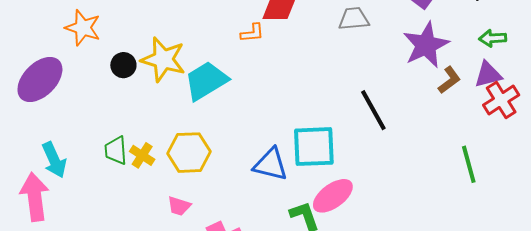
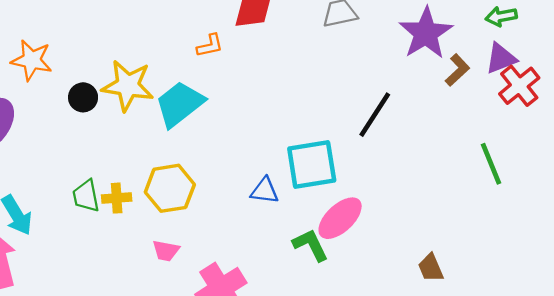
orange L-shape: (252, 33) -> (210, 46), moved
black line: (373, 110) -> (375, 115), turned 69
yellow cross: (142, 155) -> (117, 198), turned -30
blue triangle: (271, 164) -> (265, 191), size x0.7

